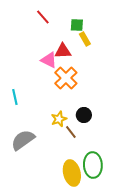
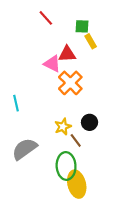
green ellipse: (93, 165) -> (66, 166), moved

